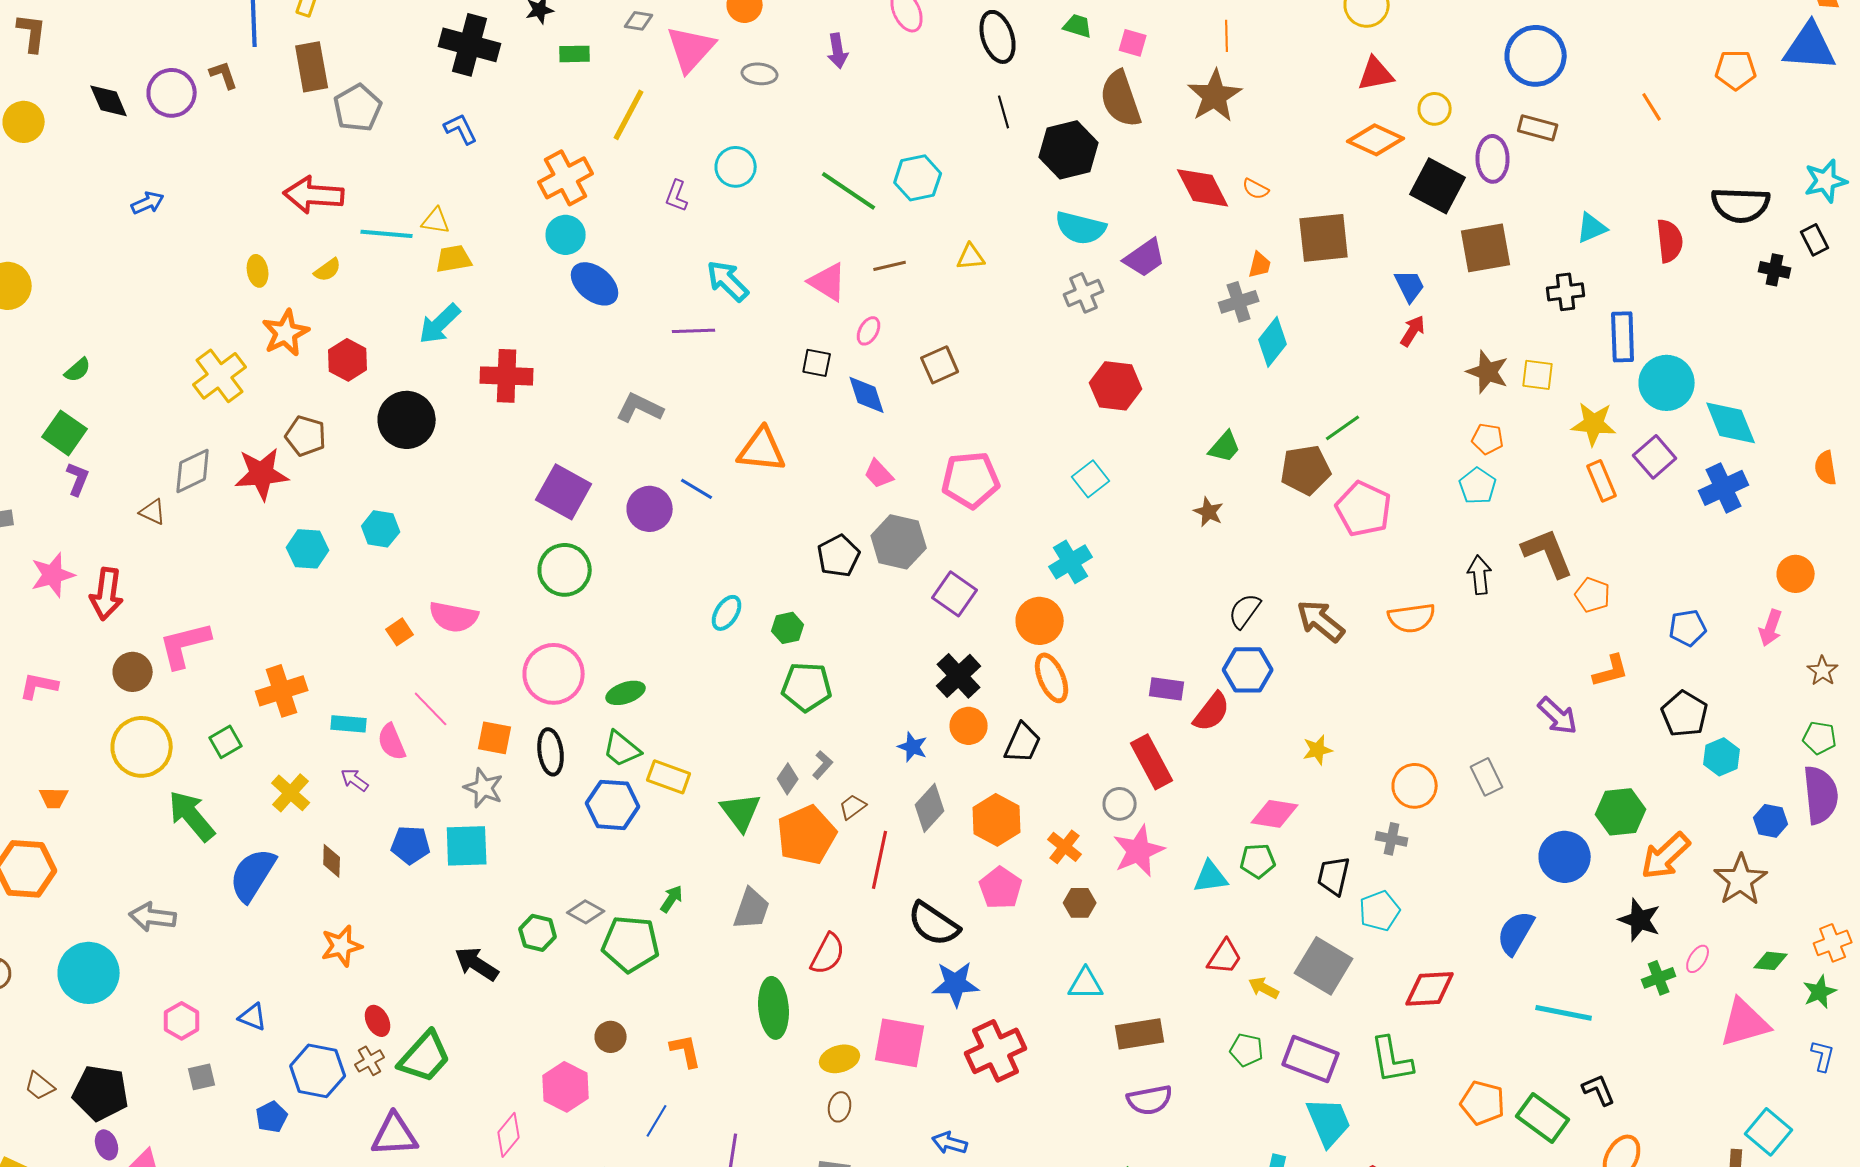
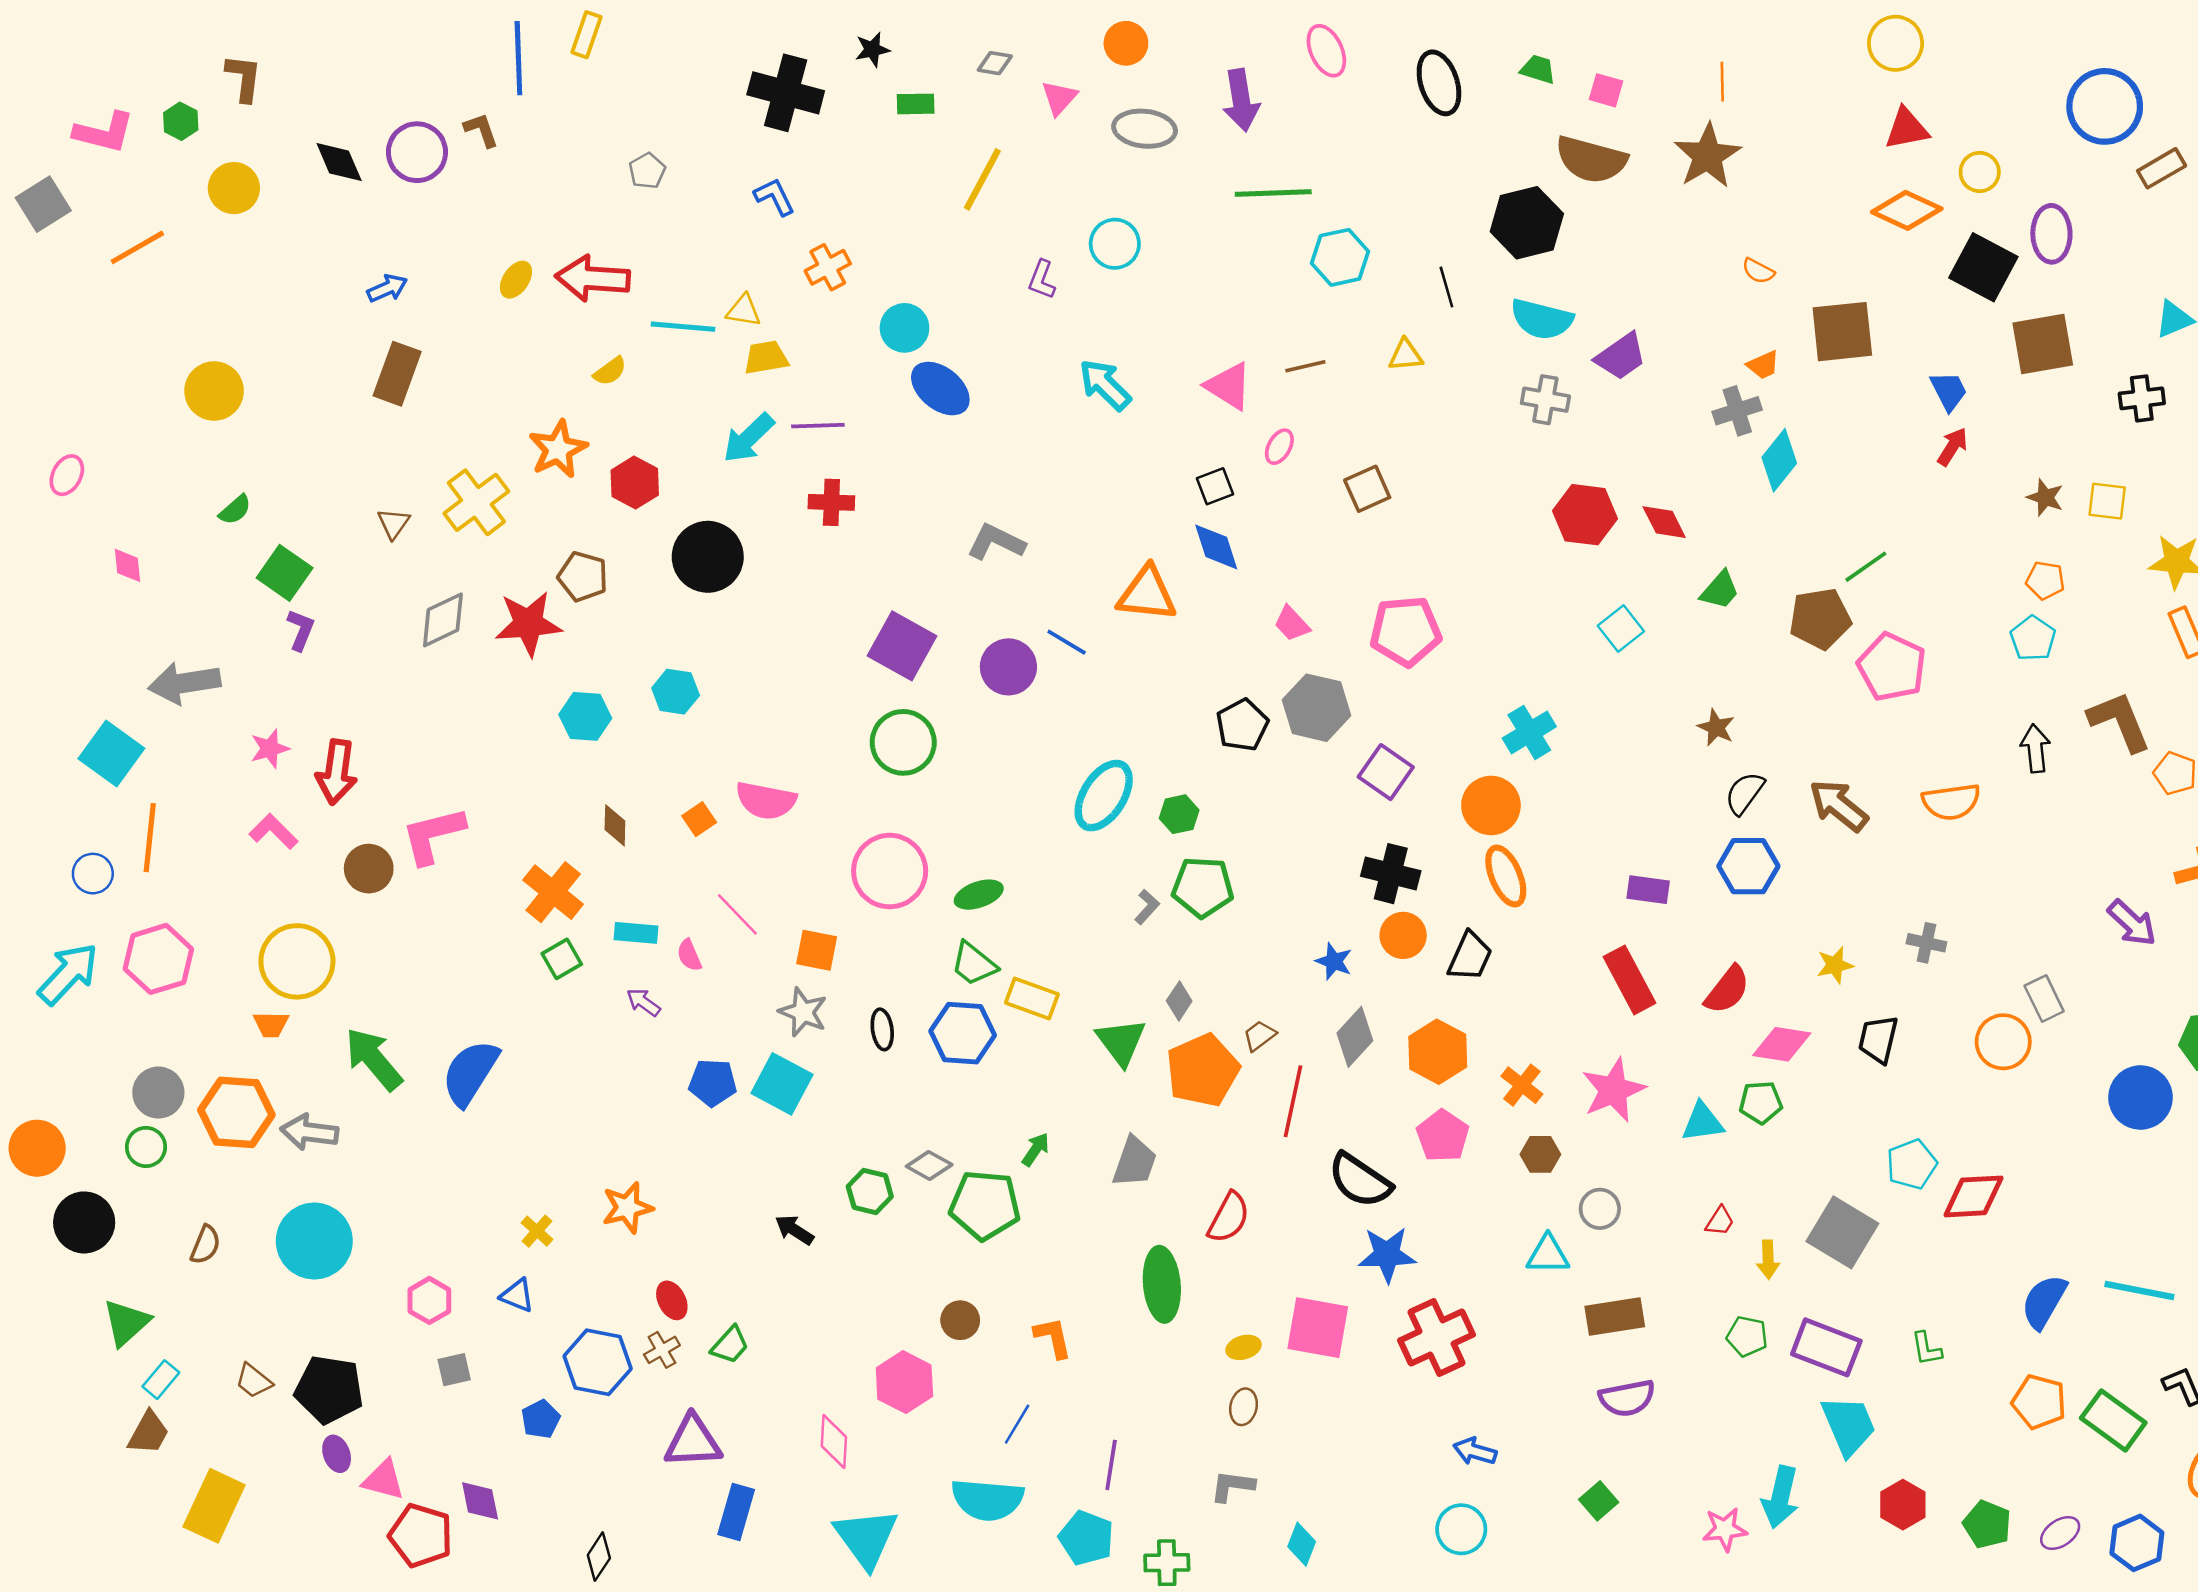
pink triangle: (691, 49) -> (1059, 98), size x0.6
purple arrow: (838, 51) -> (1241, 100), size x1.4
brown rectangle: (312, 67) -> (397, 374), moved, turned 30
gray ellipse: (760, 74) -> (1145, 129), size x1.4
brown semicircle: (1121, 99) -> (1591, 160), turned -56
gray pentagon: (358, 108) -> (647, 171), size x0.6
black line: (1004, 112) -> (1446, 287), moved
brown rectangle: (1538, 128) -> (2162, 168), moved, turned -45
orange cross: (566, 178) -> (828, 267), moved, size x0.7
red diamond: (1203, 188) -> (1664, 522), moved, size x0.7
green line: (849, 191) -> (1273, 193), moved, turned -36
orange trapezoid: (1260, 265) -> (1763, 365), turned 52
yellow ellipse: (258, 271) -> (516, 280), moved, turned 44
gray cross: (1084, 293) -> (1545, 400), turned 33
purple line: (694, 331) -> (818, 426), moved
black square: (817, 363) -> (1215, 486), turned -32
green semicircle: (78, 370) -> (235, 510), moved
brown star: (1488, 372) -> (2045, 497), size x0.7
red cross: (507, 376) -> (831, 502), size x0.7
blue diamond: (867, 395) -> (1216, 547), moved
cyan square: (1091, 479) -> (1621, 629), moved
brown triangle: (153, 512) -> (393, 523), moved, turned 40
brown star: (1209, 512) -> (1716, 728), moved
pink star: (53, 575) -> (270, 749), size x0.7
cyan ellipse: (727, 613) -> (1104, 796), size x1.6
black cross: (959, 676) -> (1391, 874), turned -33
pink L-shape: (39, 686) -> (273, 831), moved, turned 33
orange cross: (282, 691) -> (553, 892), turned -33
red semicircle: (1212, 712) -> (1727, 990), moved
green square: (226, 742) -> (562, 959), moved
pink semicircle: (392, 742) -> (689, 955), size x0.7
yellow circle: (142, 747) -> (297, 961), moved
black ellipse: (551, 752) -> (882, 1029), moved, size x0.7
gray L-shape: (823, 765) -> (1147, 907), moved
orange circle: (1415, 786) -> (2003, 1042), moved
yellow cross: (291, 793) -> (537, 1231), moved, size x0.7
gray circle: (1120, 804) -> (1600, 1209), moved
green arrow: (192, 816) -> (374, 1059), moved
gray cross: (1392, 839) -> (1926, 943), moved
cyan square: (467, 846) -> (782, 1084), turned 30
brown diamond: (332, 861) -> (615, 825), moved
blue semicircle: (253, 875) -> (470, 1073), moved
black trapezoid: (1334, 876) -> (1878, 1039), moved
gray arrow: (153, 917) -> (309, 1132), moved
blue semicircle: (1516, 933) -> (2044, 1302), moved
red trapezoid: (1225, 957) -> (1720, 1221), size x0.7
black arrow: (477, 964) -> (794, 1230), size x0.7
yellow arrow: (1264, 988) -> (1768, 1260), turned -120
red diamond: (1430, 989) -> (1973, 1196), moved
green trapezoid: (425, 1057) -> (730, 1345), size x0.6
yellow ellipse: (840, 1059) -> (1243, 1347), size x0.7
green L-shape: (1392, 1060) -> (1926, 1349), size x0.6
pink diamond: (509, 1135) -> (834, 1441), turned -36
blue arrow: (950, 1143) -> (1475, 1451), moved

